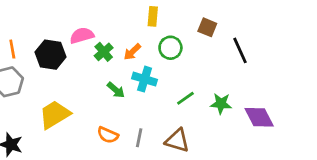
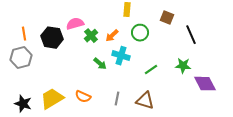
green star: (221, 104) -> (183, 66), moved
yellow trapezoid: (55, 115) -> (52, 99), moved
orange semicircle: (108, 135) -> (83, 97), moved

